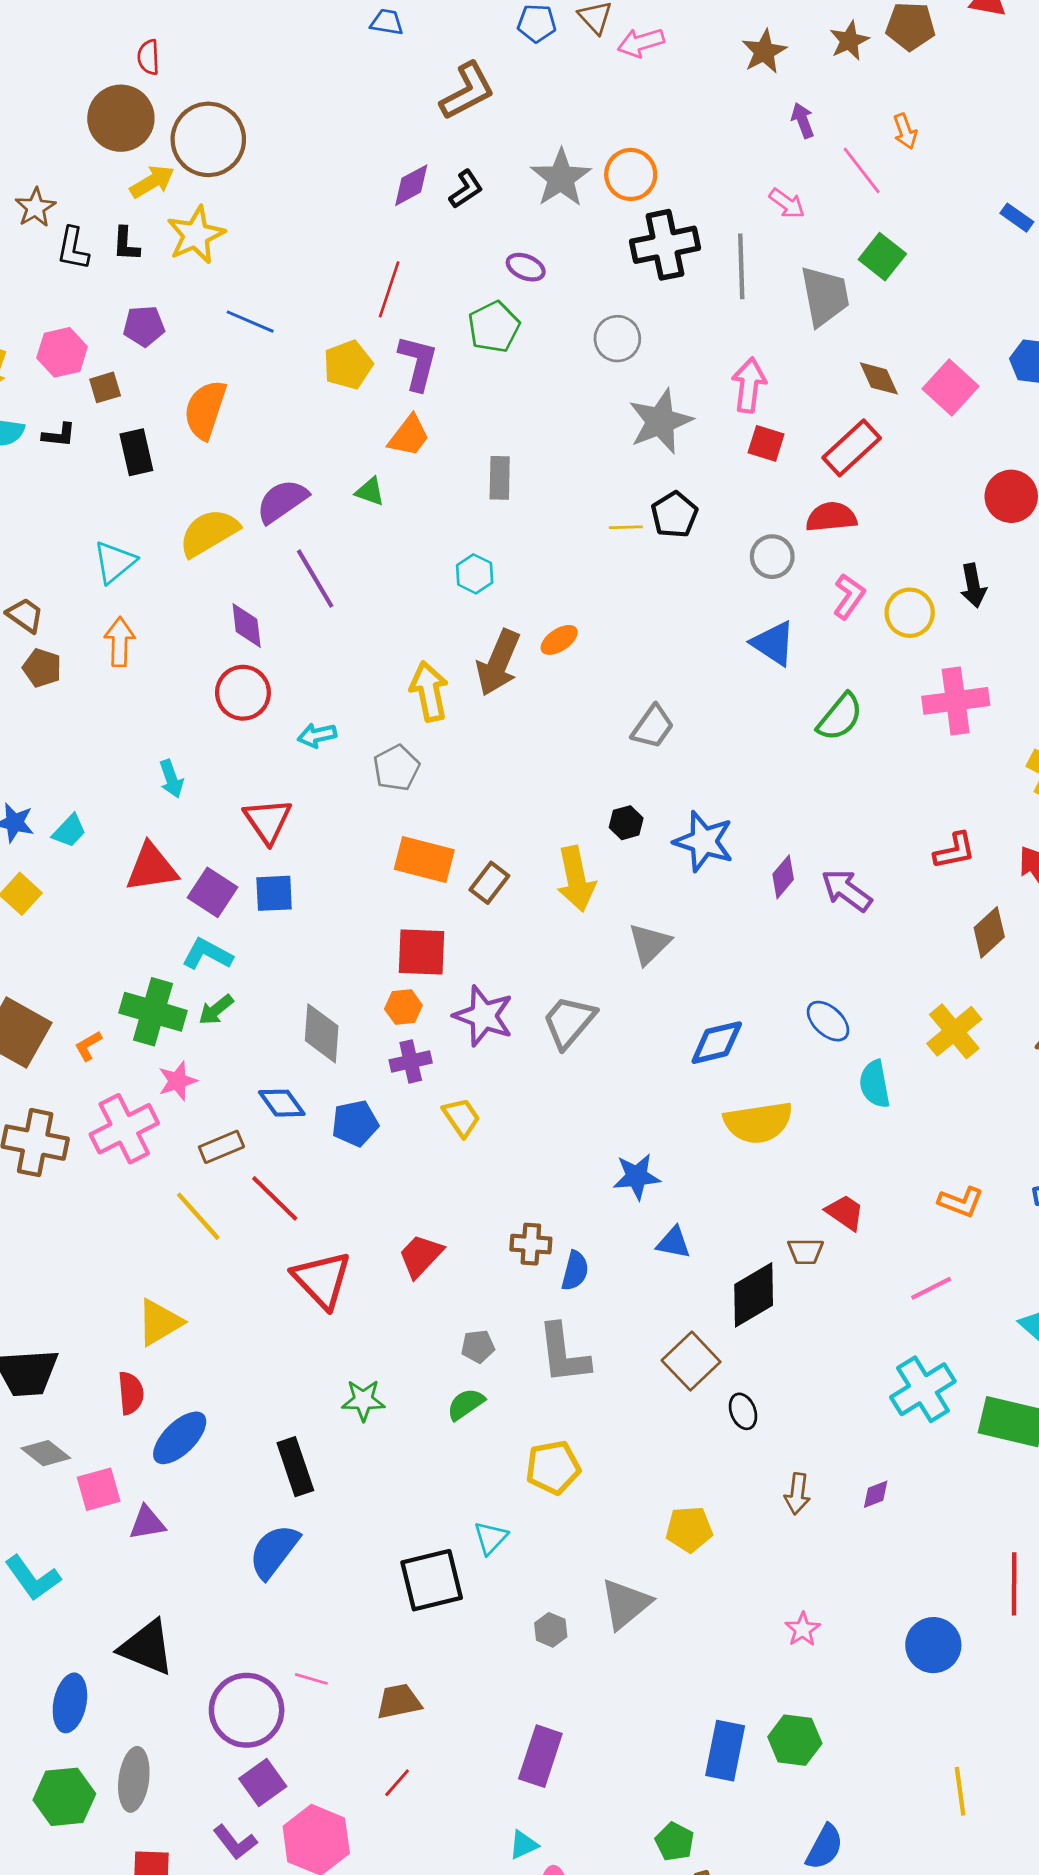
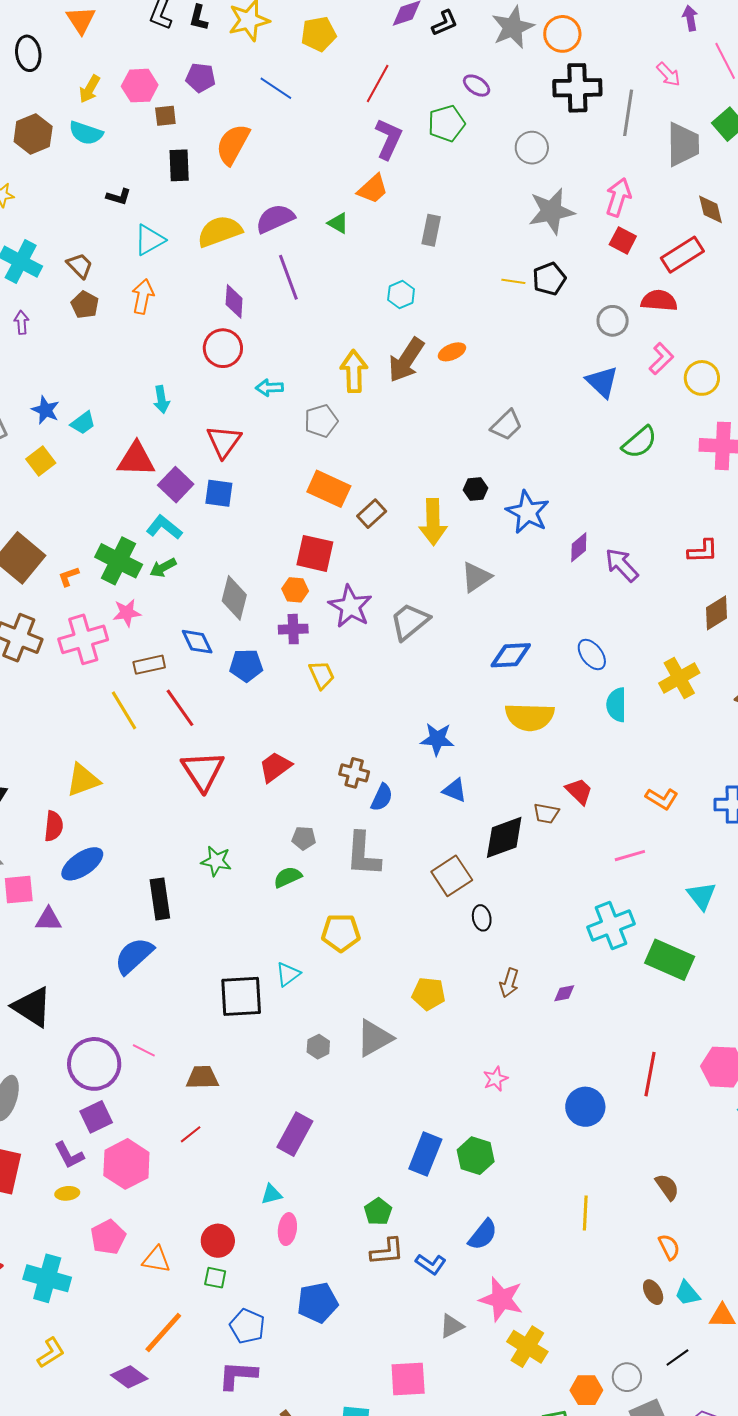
yellow pentagon: (348, 365) -> (319, 34), moved
black L-shape: (59, 435) -> (119, 197), moved

